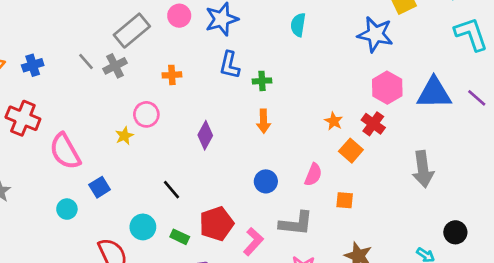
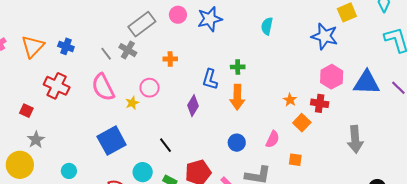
gray line: (86, 61) -> (106, 54), moved
blue cross: (33, 65) -> (66, 46), turned 35
blue L-shape: (230, 65) -> (210, 79), moved
gray cross: (115, 66) -> (128, 50), turned -36
orange arrow: (264, 121) -> (237, 97), size x1.4
red cross: (373, 124) -> (320, 103), turned -30
pink semicircle: (65, 151) -> (103, 87), moved
blue square: (100, 187) -> (112, 141), size x1.8
cyan circle: (67, 209) -> (69, 171), moved

